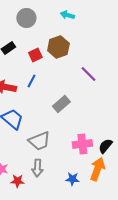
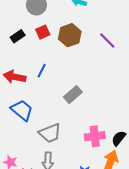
red square: (35, 55) -> (43, 32), moved
purple line: (88, 74) -> (107, 40), moved

